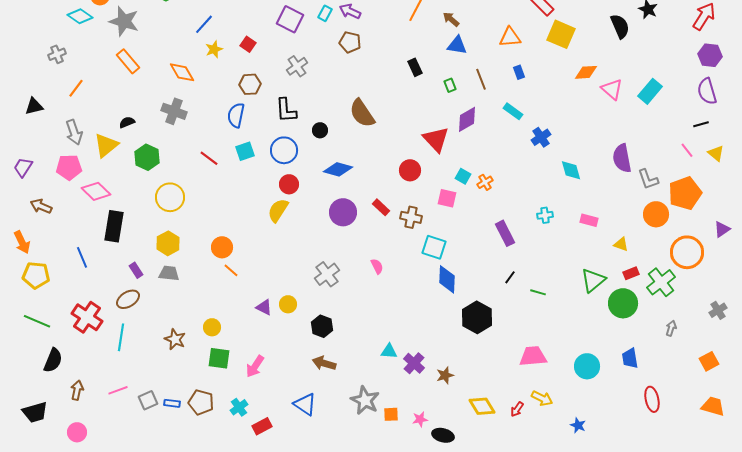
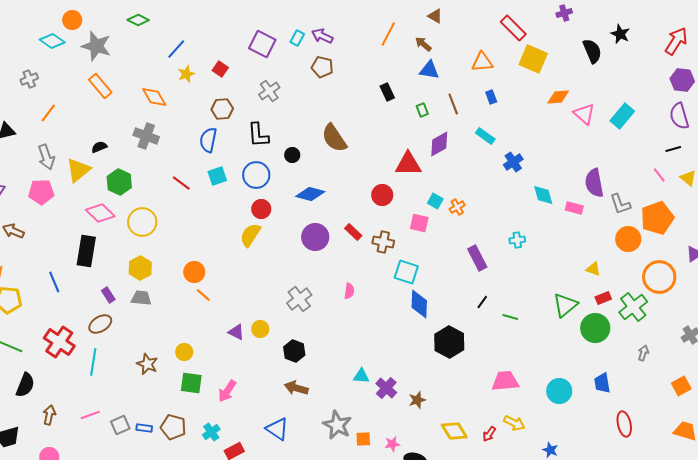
red triangle: (436, 139) -> (408, 164), turned -48
pink diamond: (96, 191) -> (100, 213), moved
pink rectangle: (589, 220) -> (574, 208), moved
pink semicircle: (377, 266) -> (349, 291), turned 35

